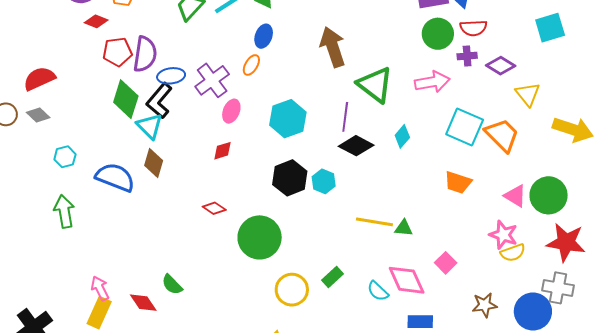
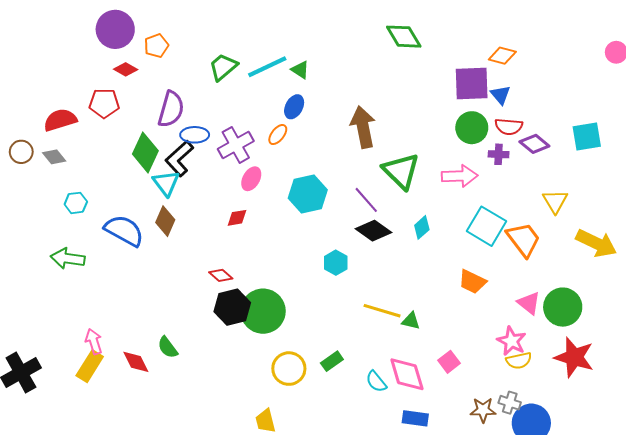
red pentagon: (117, 52) -> (104, 103), moved
purple diamond: (501, 66) -> (534, 144), moved
purple line: (345, 117) -> (366, 200), turned -56
black hexagon: (290, 178) -> (232, 307), moved
green arrow: (64, 211) -> (68, 258), turned -80
gray cross: (558, 288) -> (510, 403), moved, size x0.7

